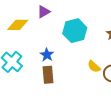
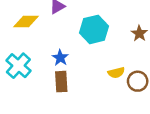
yellow semicircle: (94, 67) -> (116, 73), turned -56

